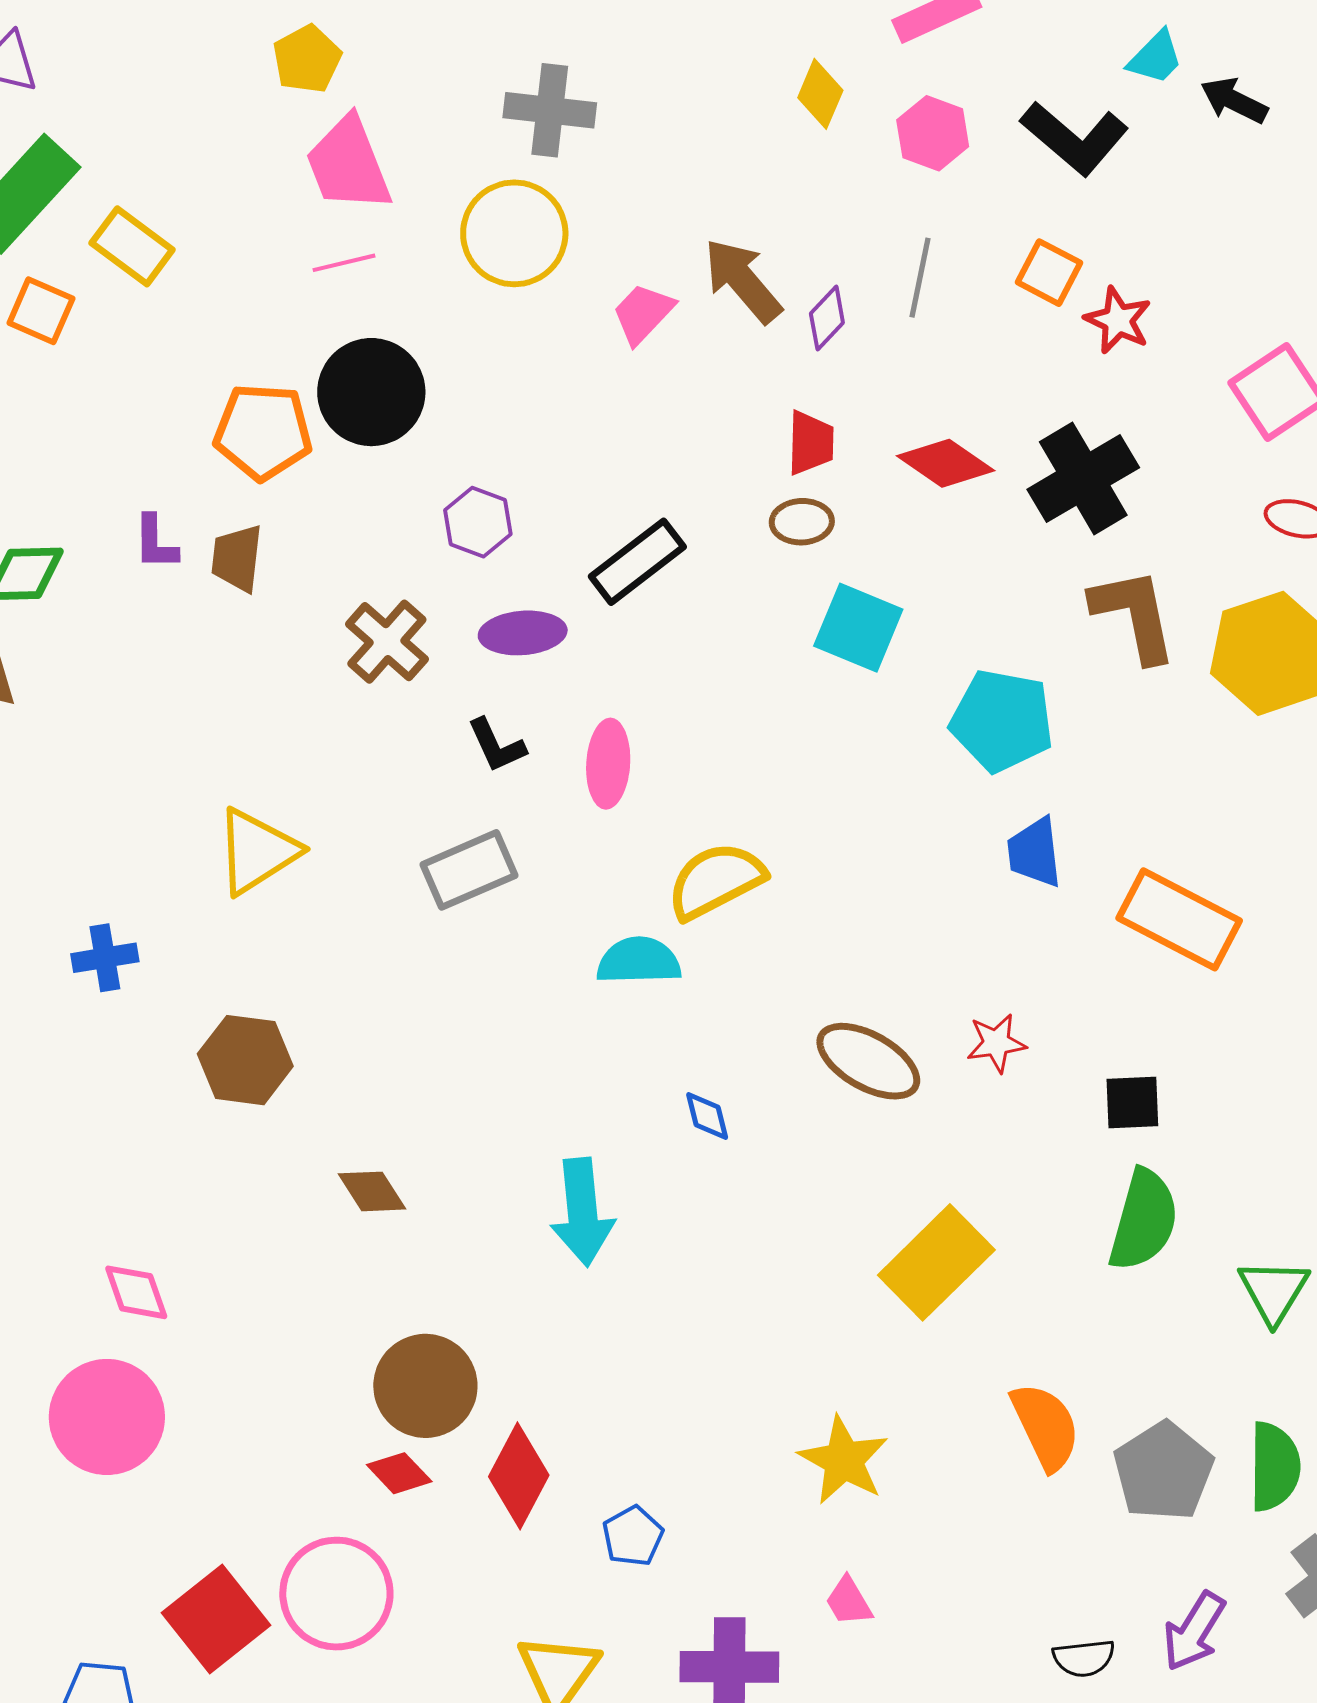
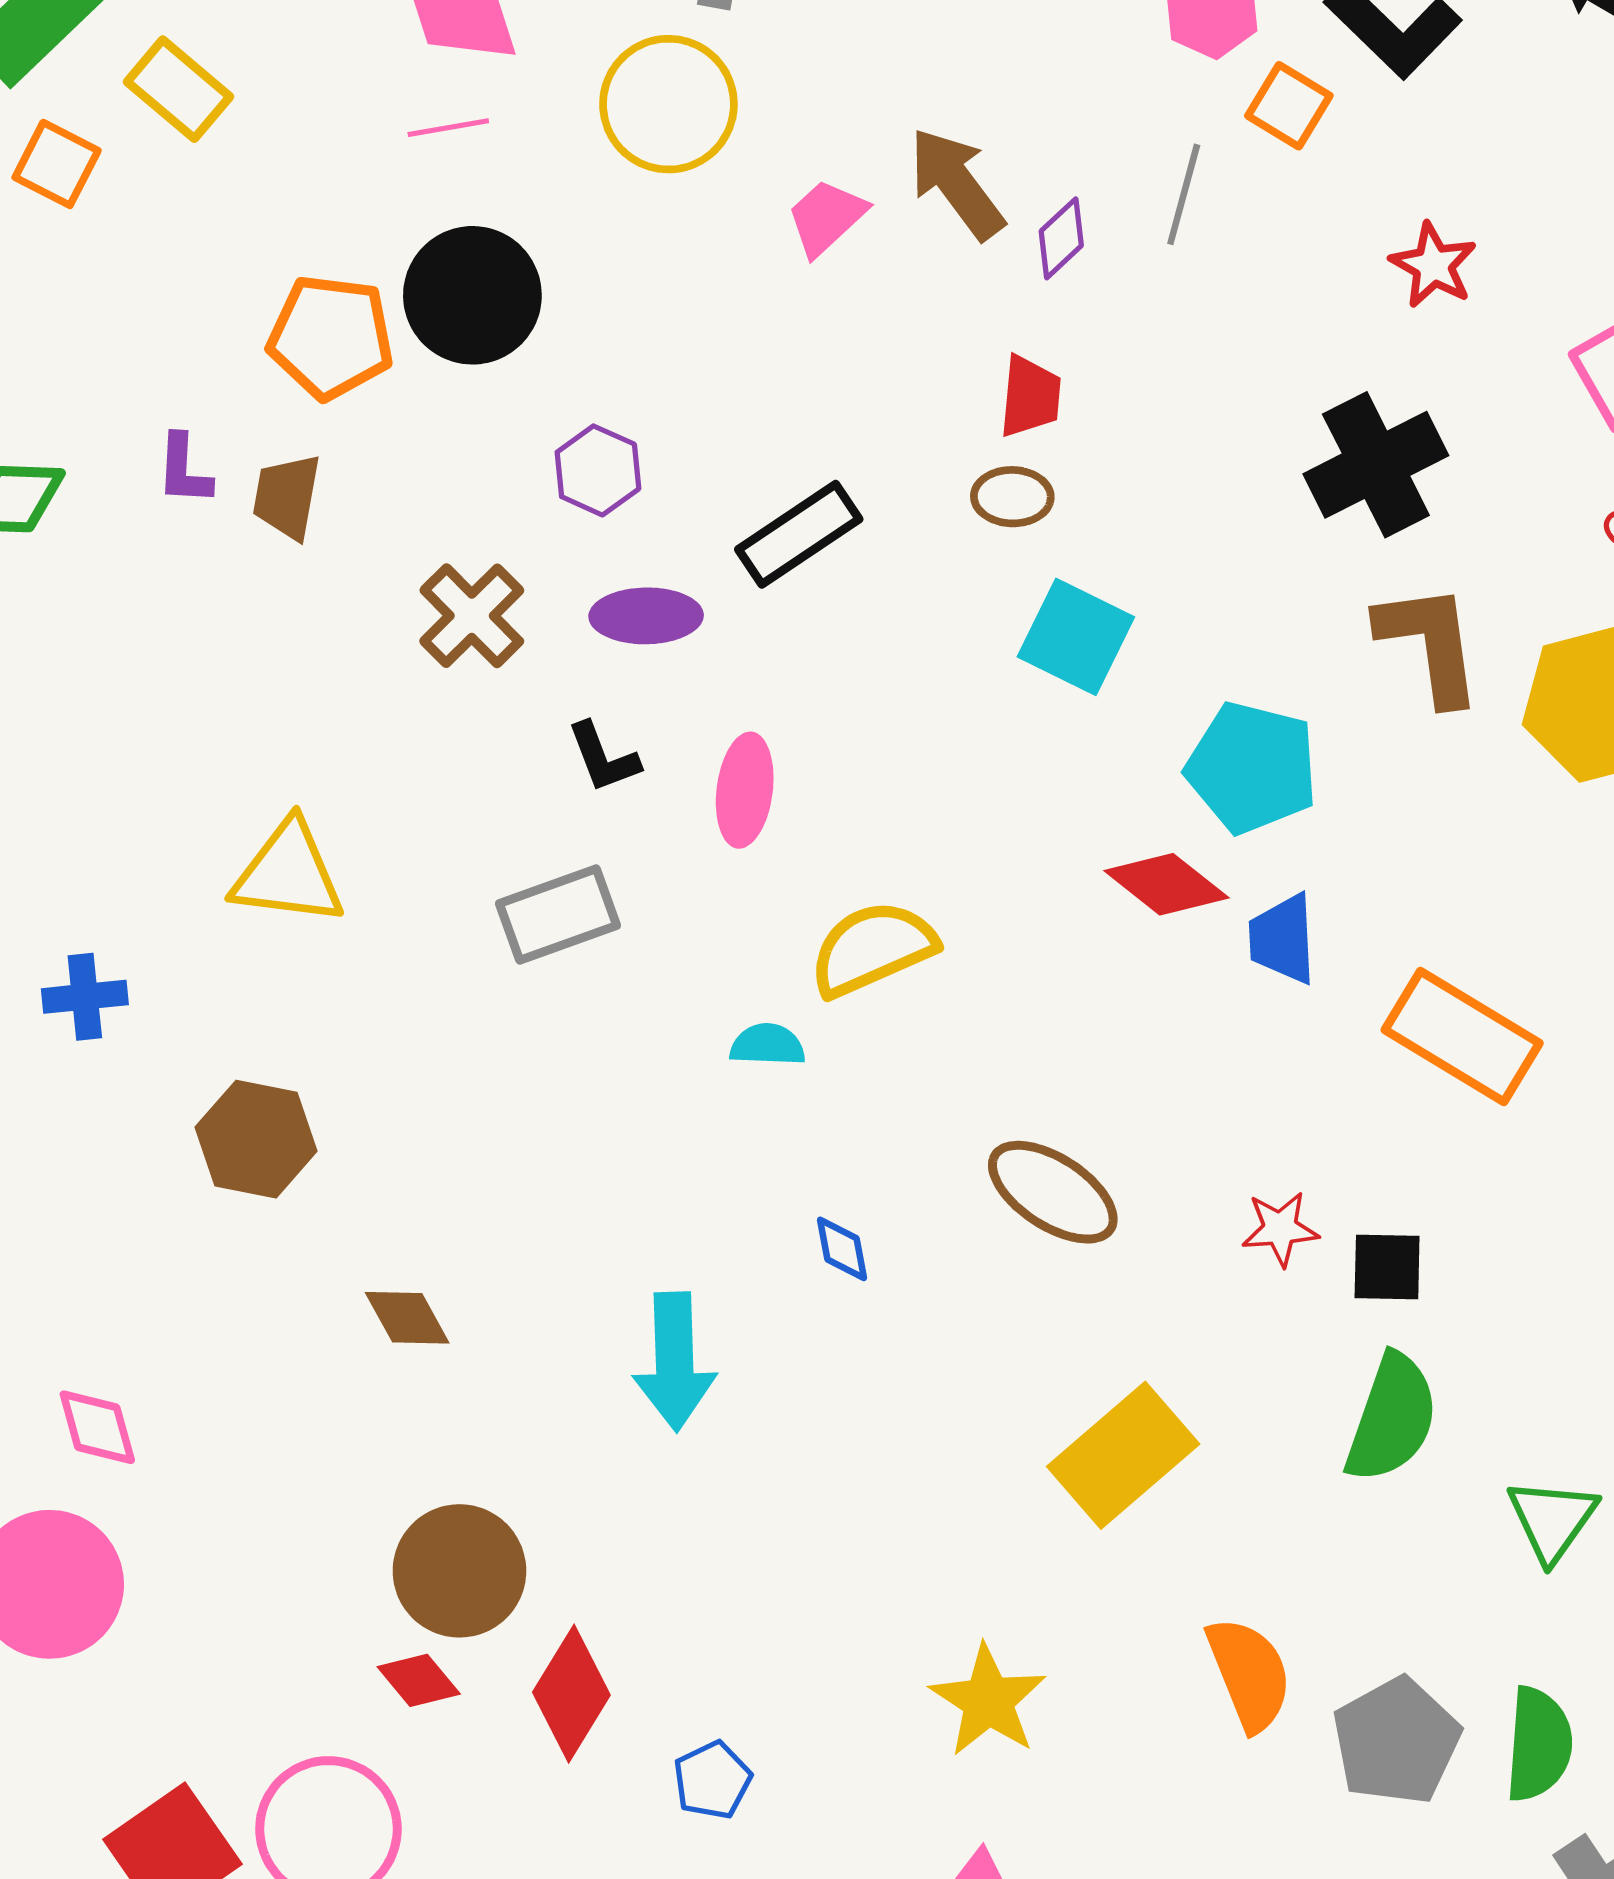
orange square: (1049, 273) -> (1289, 106), moved
red diamond: (946, 463) -> (1166, 884), moved
yellow triangle: (257, 851) -> (288, 873), turned 36
cyan semicircle: (639, 961) -> (767, 1045), size x0.7
red star: (996, 1043) -> (1280, 1229), moved

